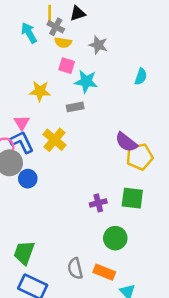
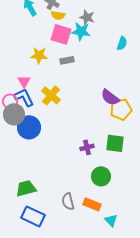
pink square: (67, 66) -> (61, 34), size x1.5
cyan star: (86, 81) -> (81, 31), moved
gray rectangle: (75, 107) -> (67, 60), moved
blue circle: (28, 179) -> (29, 127), size x1.5
green trapezoid: (24, 253) -> (26, 188), turned 55

